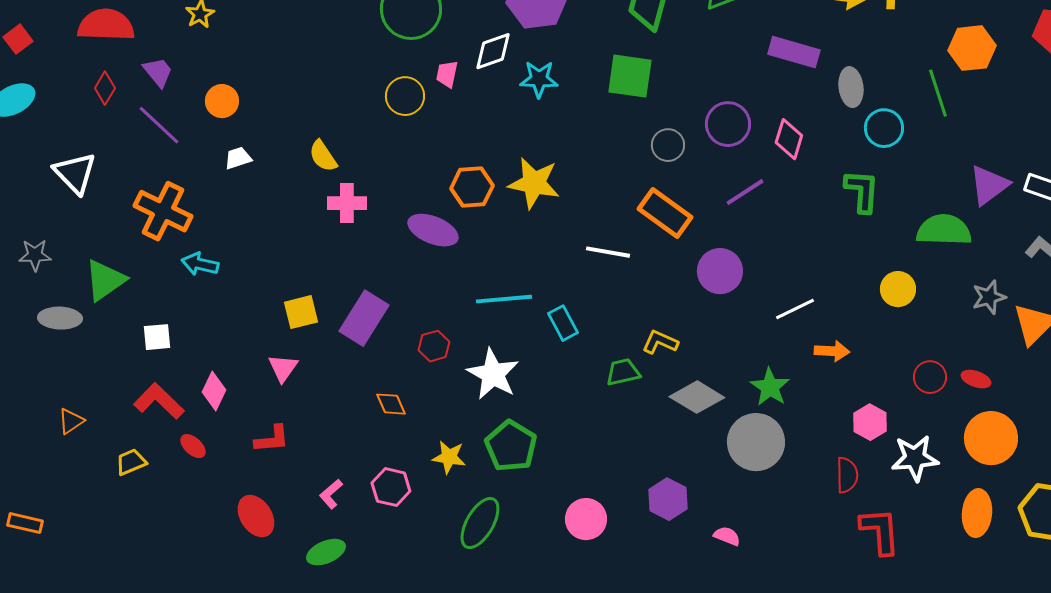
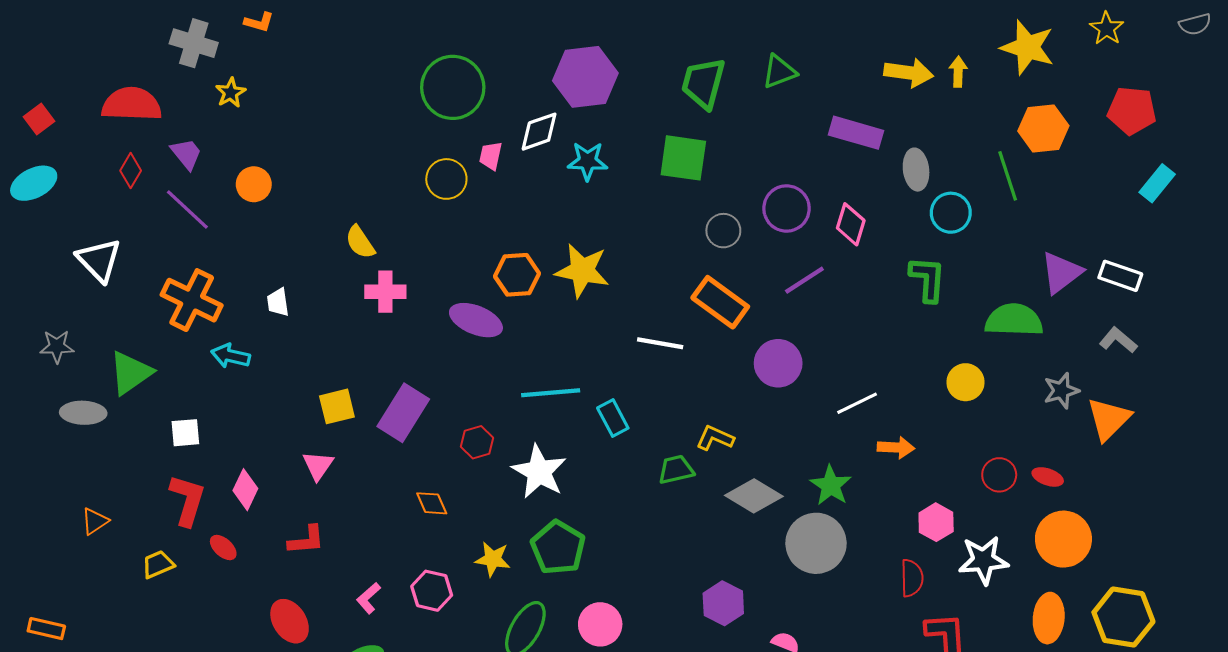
white trapezoid: (238, 158) -> (278, 302), moved, turned -80
red L-shape: (159, 401) -> (187, 500), turned 63
pink circle: (586, 519) -> (600, 624), moved

